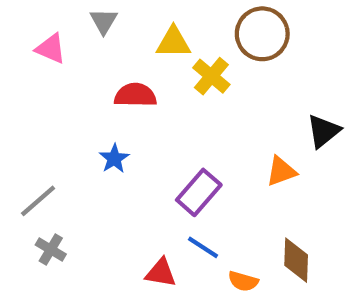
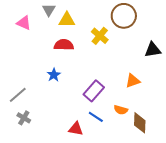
yellow triangle: (173, 42) -> (67, 20), moved
black triangle: (324, 131) -> (153, 50), moved, turned 30
orange semicircle: (243, 281) -> (121, 110), moved

